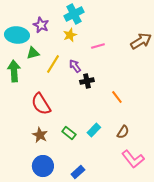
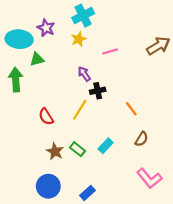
yellow line: (53, 64) -> (80, 110), moved
red semicircle: (41, 104) -> (46, 117), size x0.7
brown semicircle: (123, 132) -> (141, 139), moved
brown star: (40, 135) -> (55, 151), moved

